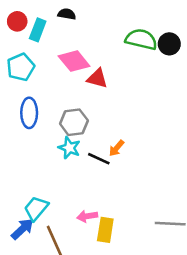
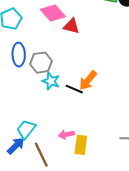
gray hexagon: (74, 122) -> (41, 63), moved
orange arrow: (116, 148) -> (88, 80), size x1.5

